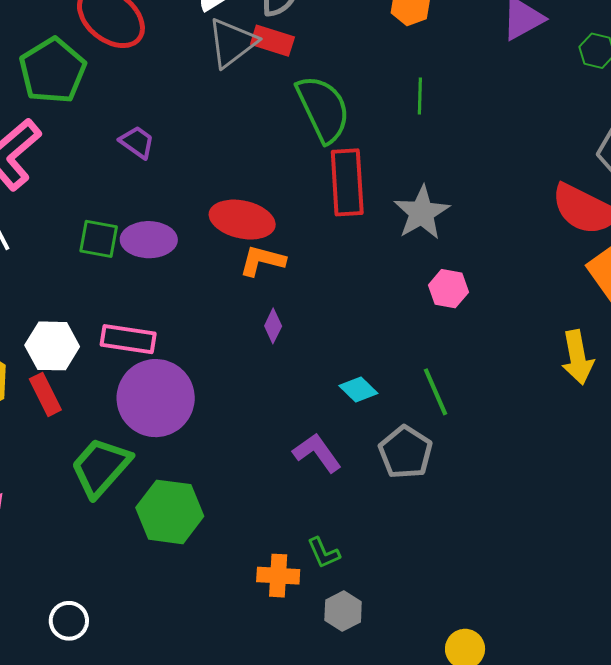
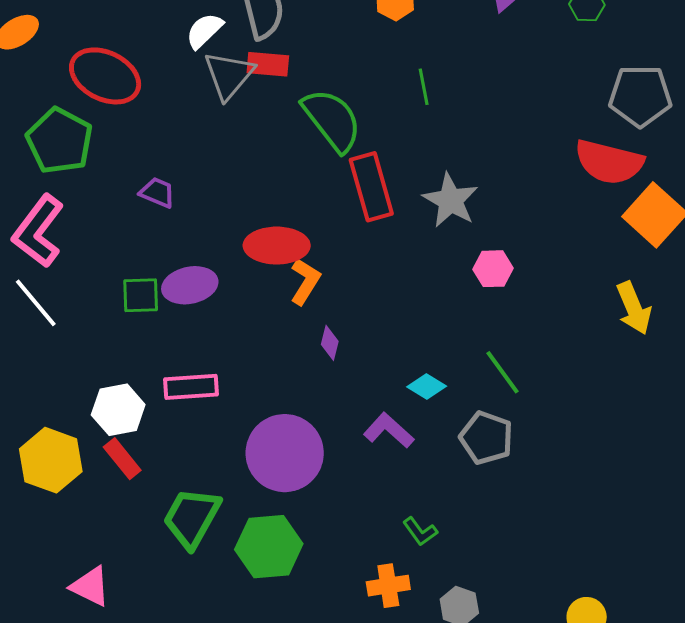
orange L-shape: (262, 261) -> (305, 281), turned 120
purple circle: (156, 398) -> (285, 453), moved
purple L-shape: (317, 453) -> (389, 430), moved
green L-shape: (324, 553) -> (420, 531), moved

